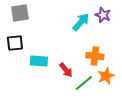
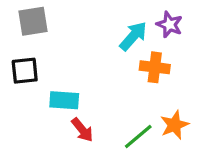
orange cross: (95, 56) -> (155, 67), moved
red arrow: (66, 70) -> (82, 130), moved

